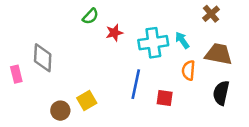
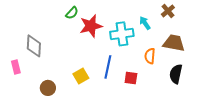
red star: (114, 33) -> (91, 26), size x1.6
cyan arrow: (182, 40) -> (145, 23), moved
pink rectangle: (16, 74) -> (16, 67), moved
yellow square: (87, 100) -> (81, 76), moved

